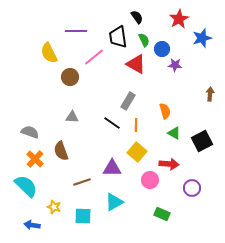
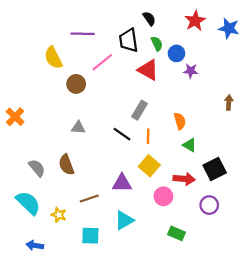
blue star: (202, 38) -> (229, 28), moved, turned 30
gray semicircle: (30, 132) -> (37, 168), moved, turned 30
black square: (202, 141) -> (215, 169), moved
orange cross: (35, 159) -> (15, 117), moved
yellow star: (54, 207) -> (59, 215), moved

